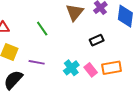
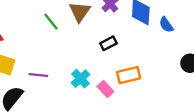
green line: (42, 29) -> (51, 22), moved
pink rectangle: (91, 70) -> (105, 89), moved

